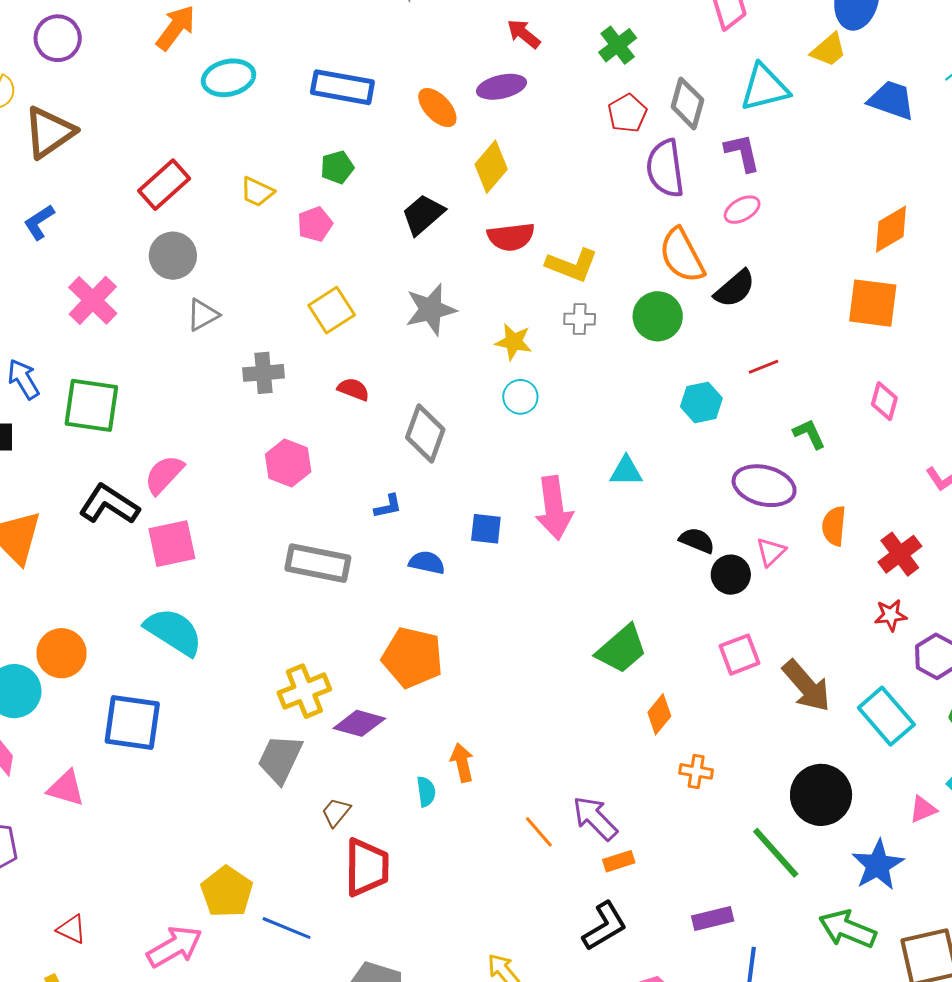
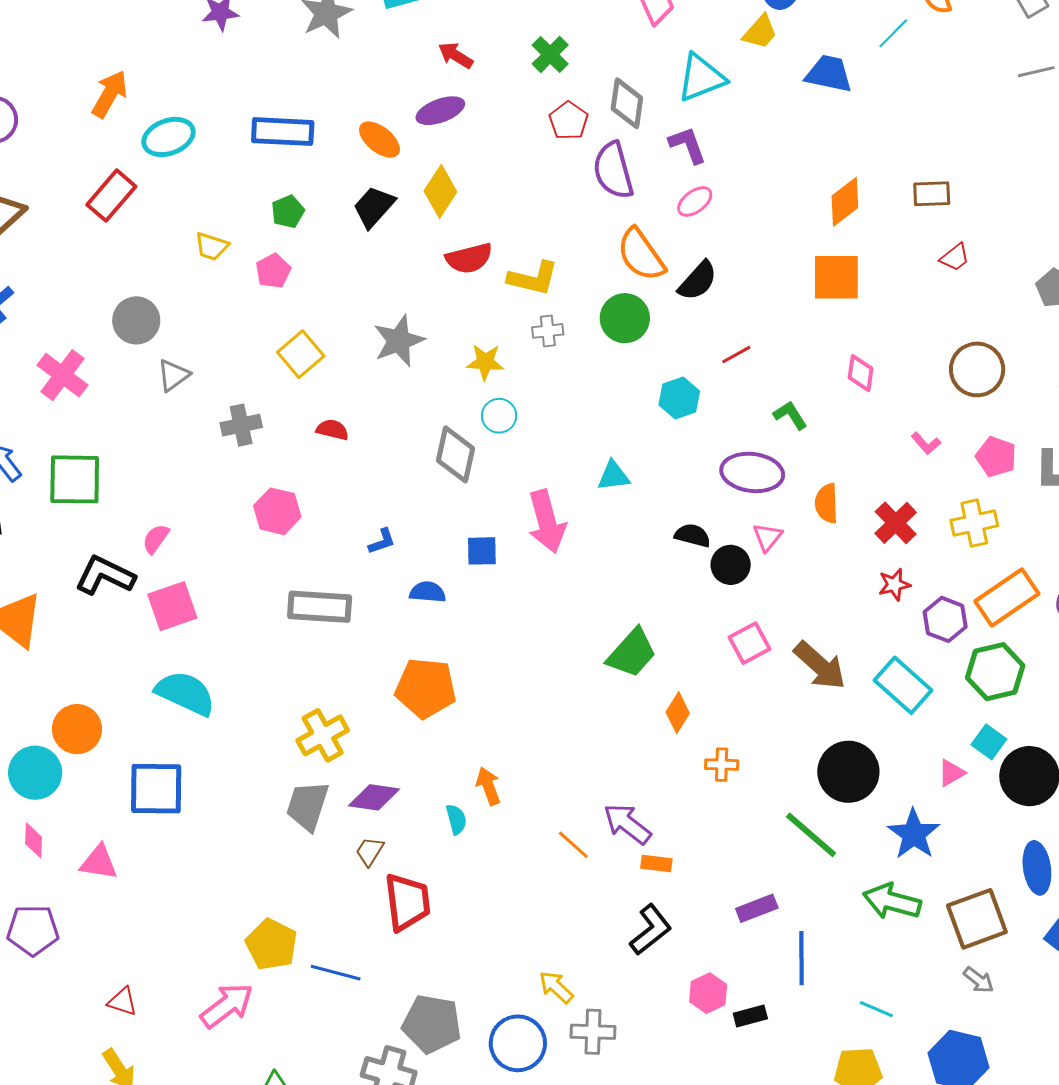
red rectangle: (164, 185) -> (111, 196), moved
black trapezoid: (423, 214) -> (374, 207), moved
gray diamond: (425, 434) -> (456, 454), moved
pink semicircle: (164, 475) -> (156, 539), size x0.7
purple diamond: (359, 723) -> (374, 797), moved
orange rectangle: (619, 861) -> (656, 864), turned 32

